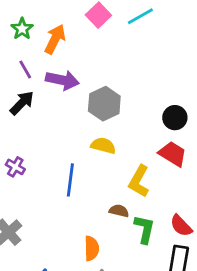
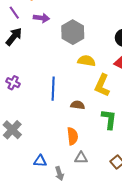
purple arrow: (62, 80) -> (41, 18), size x0.7
yellow semicircle: (103, 146) -> (87, 61), moved
brown semicircle: (119, 211) -> (78, 105), moved

